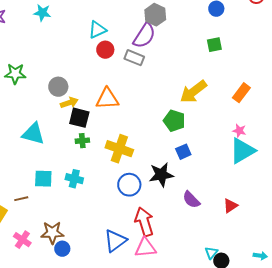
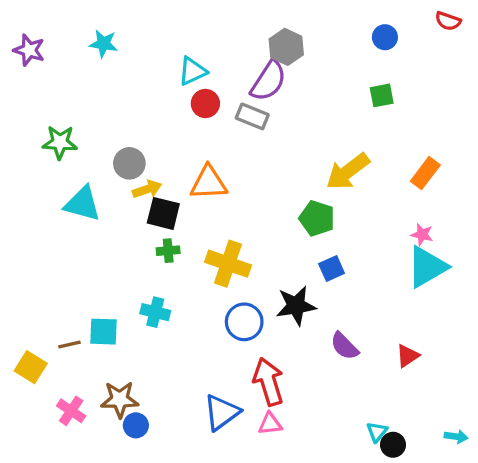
cyan triangle: (33, 134) -> (82, 204), moved
cyan square: (43, 179) -> (104, 332), moved
pink triangle: (145, 248) -> (270, 424), size x0.7

